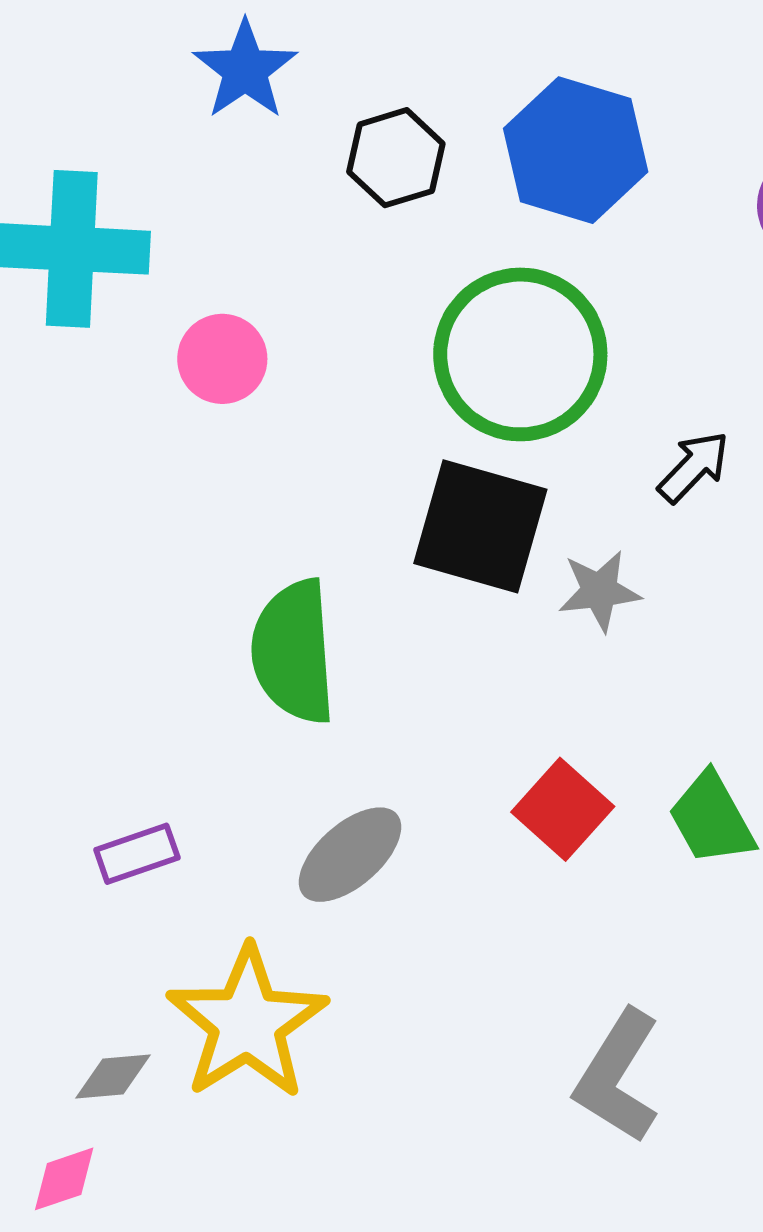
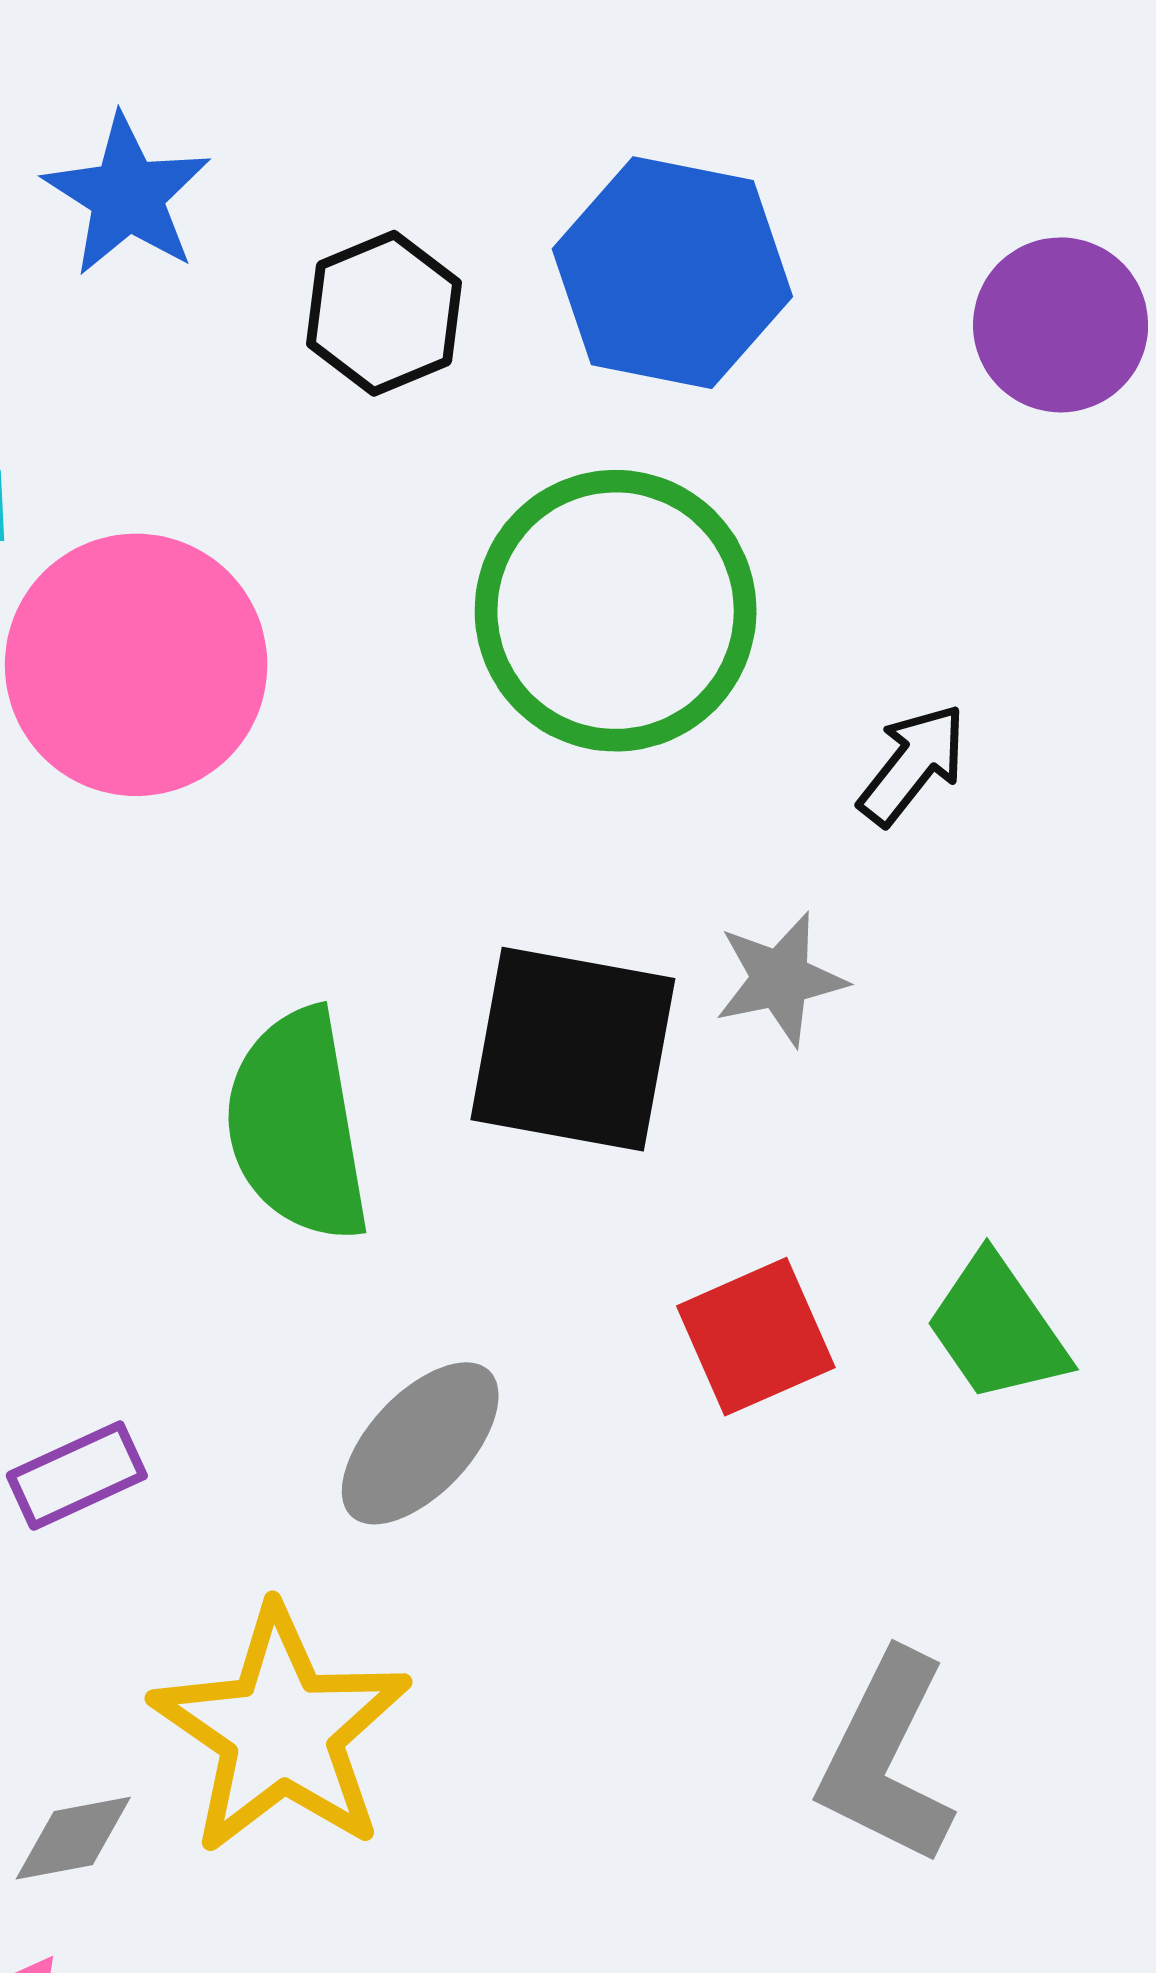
pink circle: (222, 359) -> (136, 665), size x1.8
black square: (480, 526) -> (573, 1049), moved
red square: (563, 809) -> (756, 1337), turned 30

